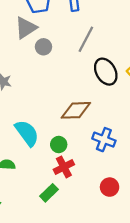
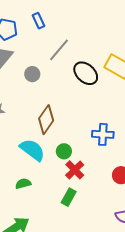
gray line: (86, 39) -> (59, 50), turned 30
gray circle: (43, 47) -> (32, 74), moved
brown diamond: (76, 110) -> (46, 120), moved, turned -36

